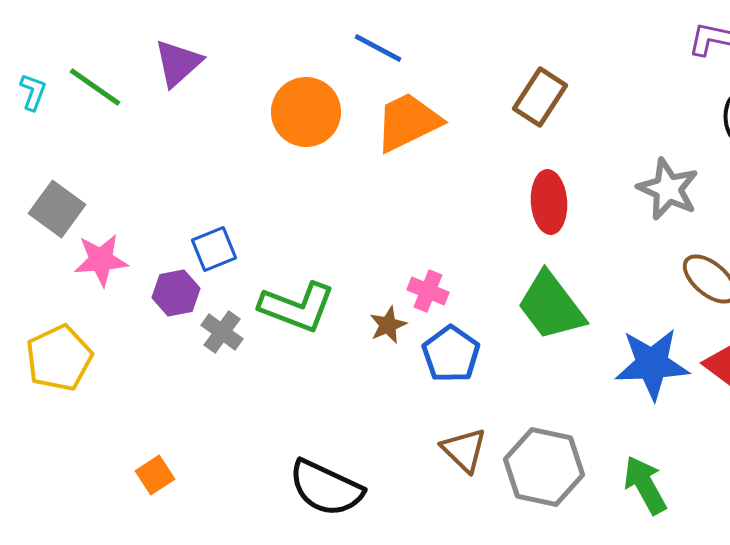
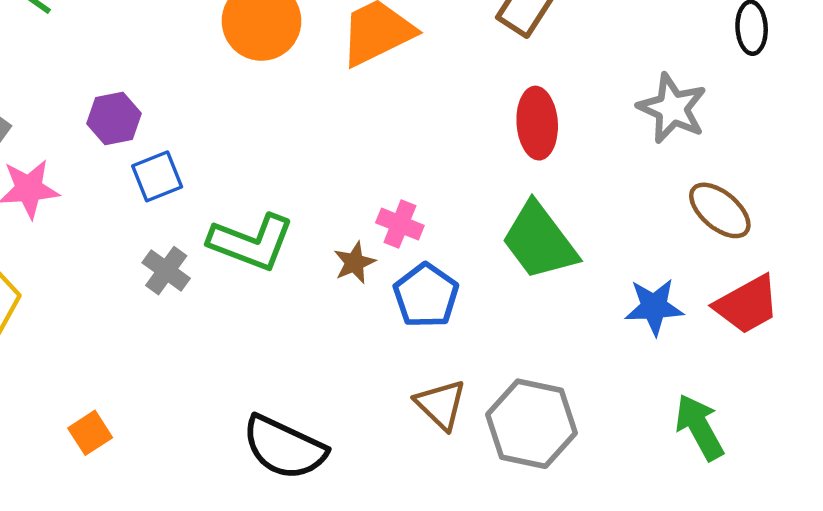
purple hexagon: (176, 293) -> (114, 119), moved
blue star: (652, 364) -> (654, 307), size x0.7
green arrow: (645, 485) -> (699, 427), moved

